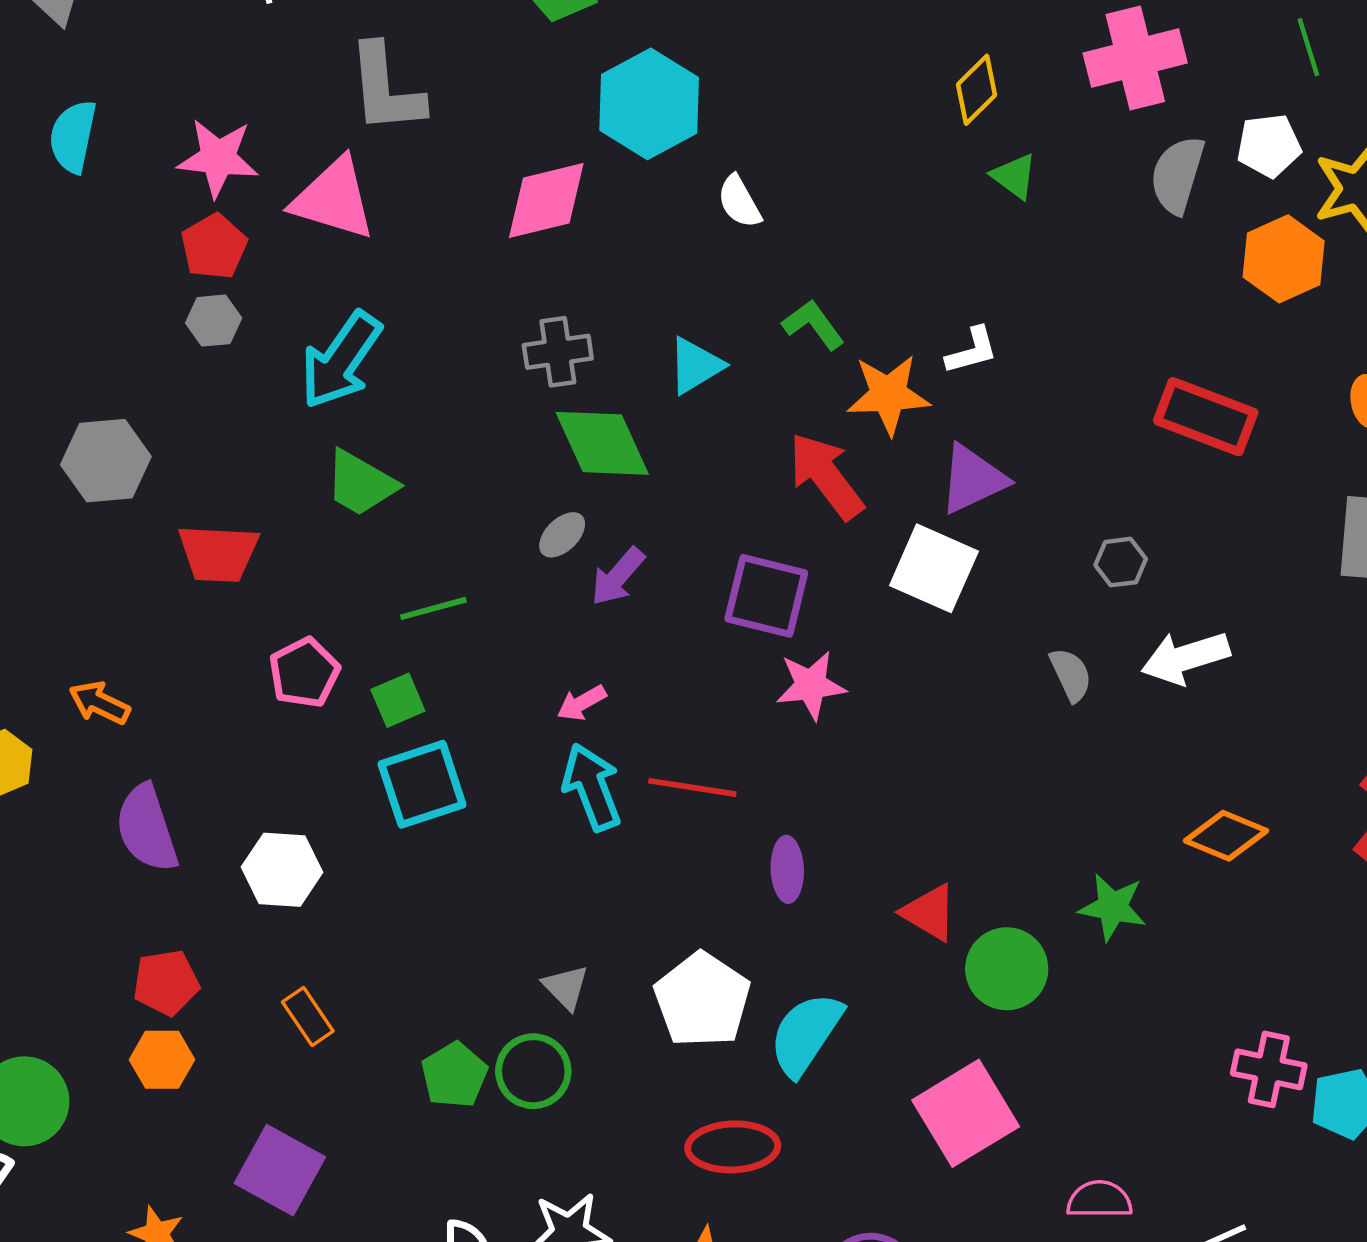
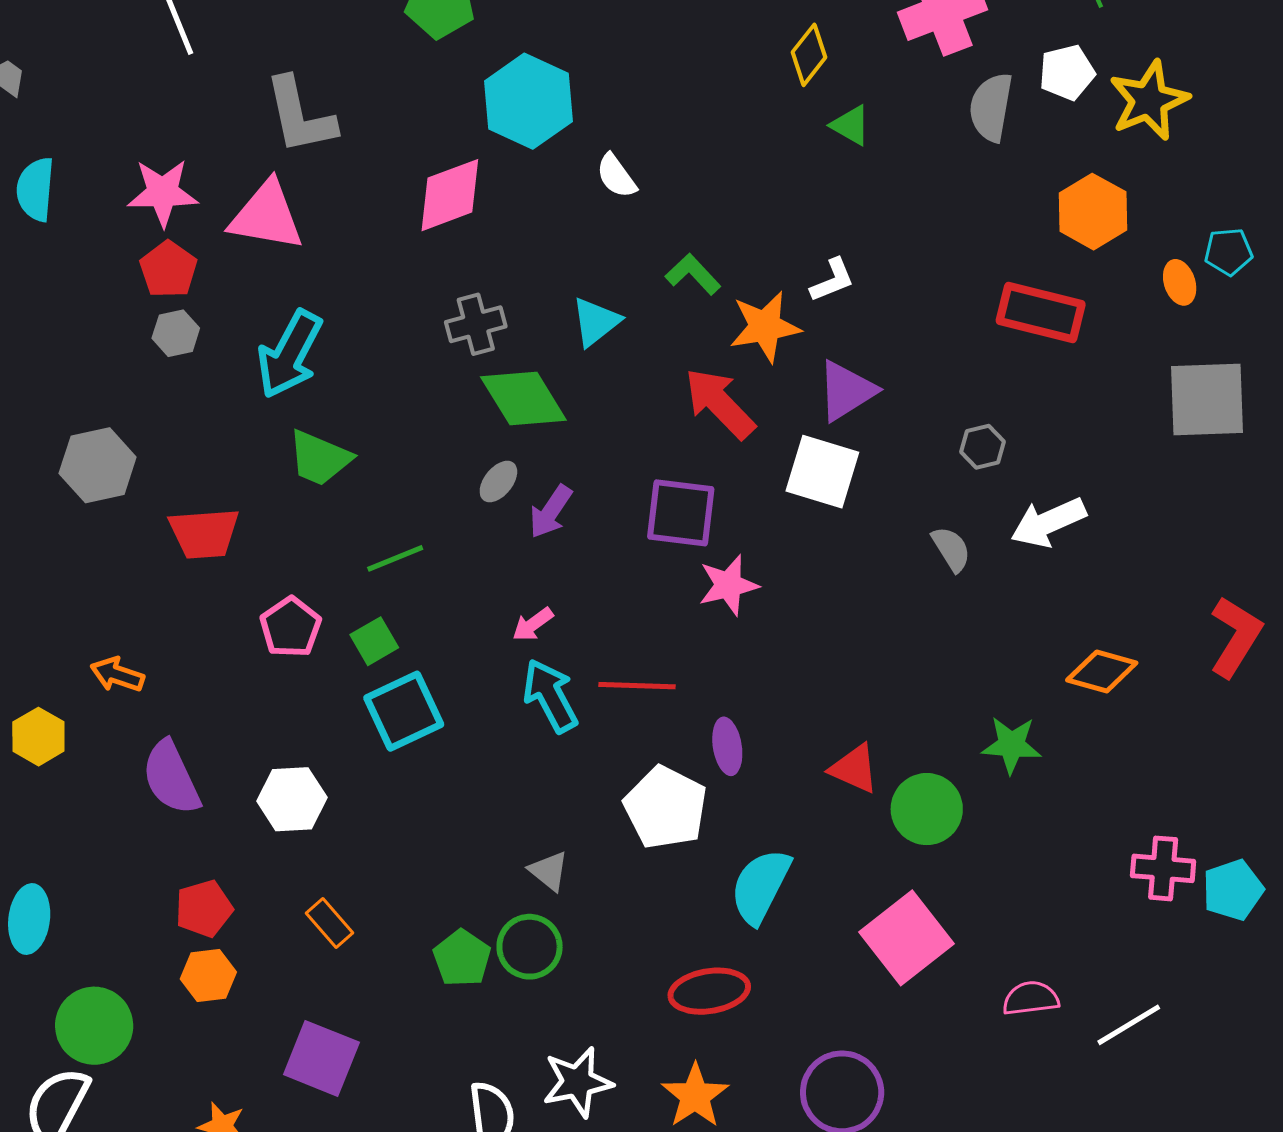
orange hexagon: (1284, 259) -> (1093, 212), moved
white pentagon: (702, 1000) -> (666, 808), moved

